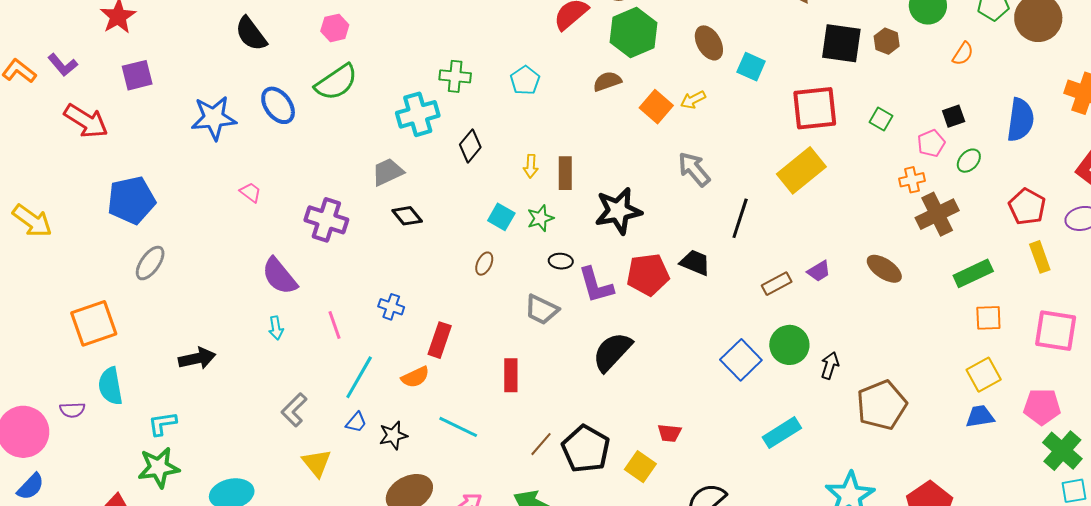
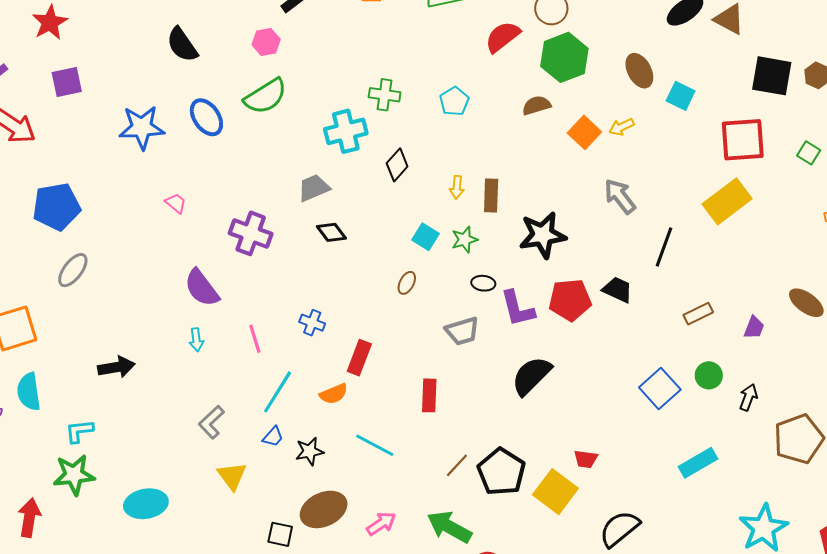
purple trapezoid: (819, 271) -> (754, 328), moved, turned -40
gray trapezoid: (542, 310) -> (462, 331), turned -45
green circle: (789, 345) -> (709, 375), size x0.7
yellow square: (640, 467) -> (555, 492), size x1.4

